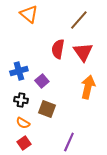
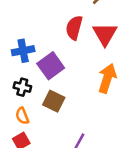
purple square: (42, 81) -> (51, 66), size x1.5
orange semicircle: (23, 123) -> (22, 116), turned 32

